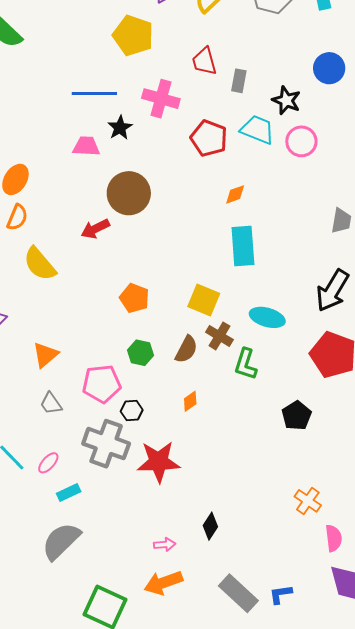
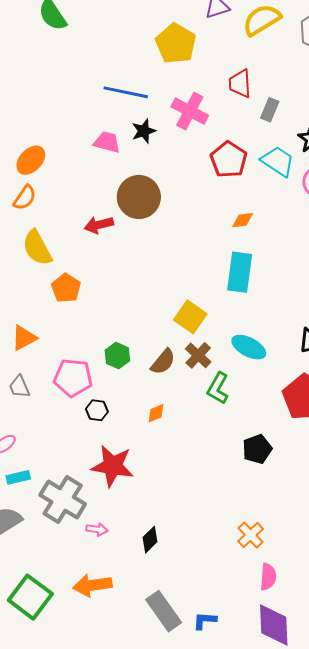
orange pentagon: (134, 298) -> (66, 288), moved
gray cross: (106, 444) -> (63, 499), moved
pink arrow: (165, 545) -> (97, 529), moved

